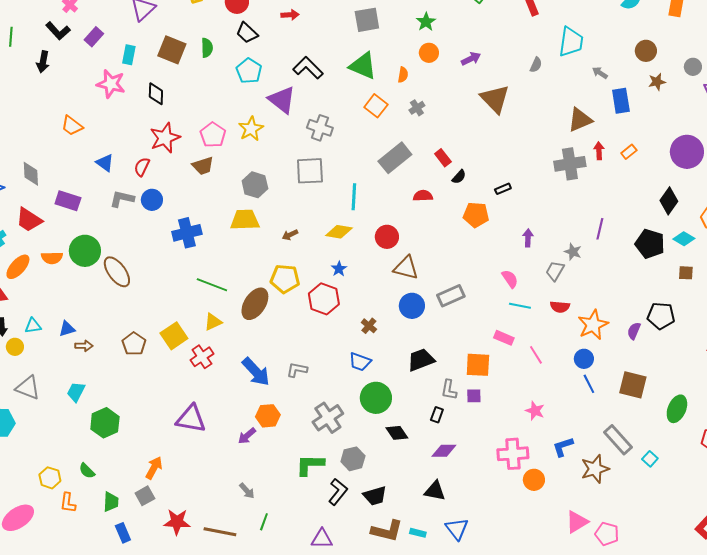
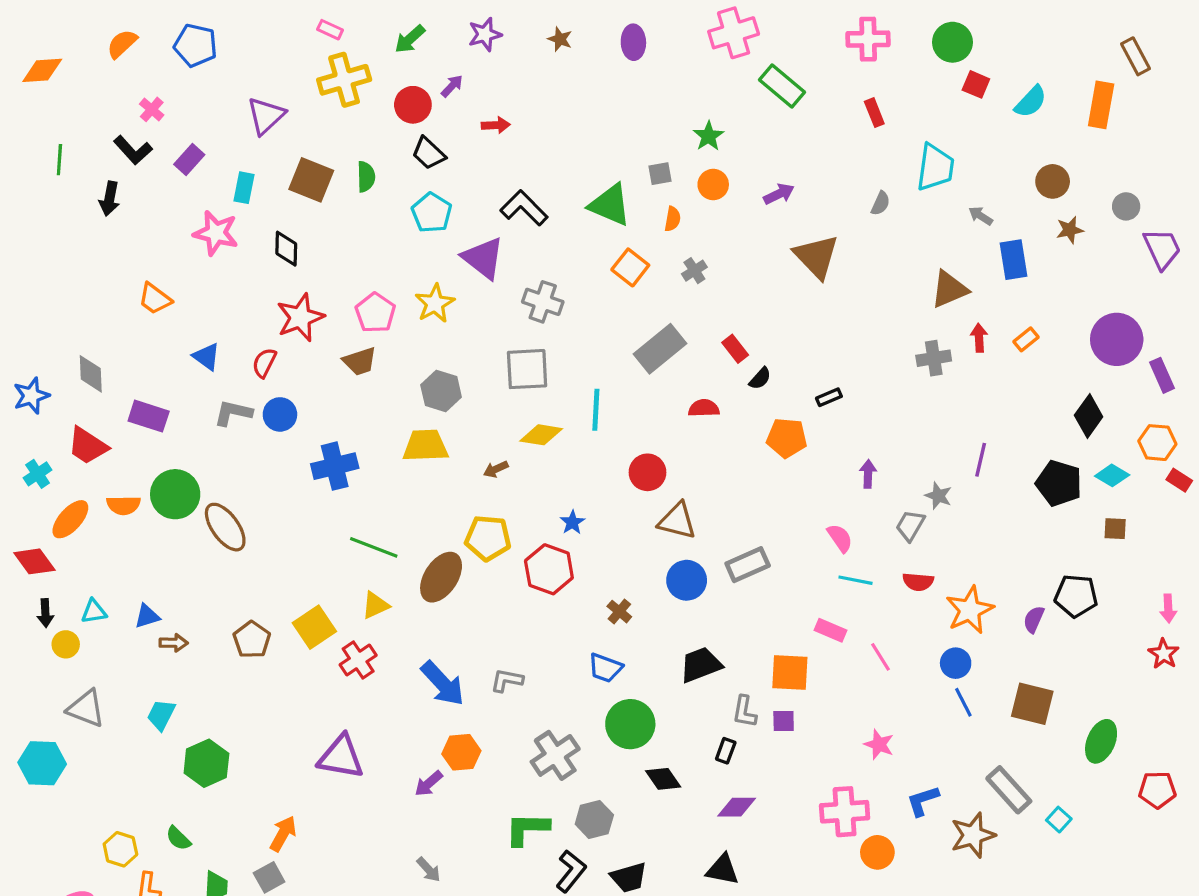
gray square: (367, 20) -> (660, 174), moved, size x0.6
gray cross: (570, 164) -> (934, 358), size x0.7
yellow diamond: (339, 232) -> (541, 435), moved

